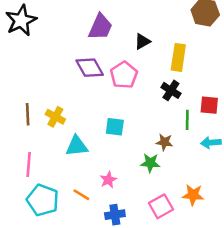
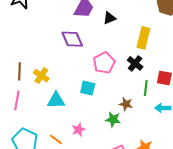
black triangle: (142, 41) -> (109, 18), moved
pink pentagon: (124, 75) -> (104, 63), moved
pink line: (29, 164) -> (17, 100), moved

